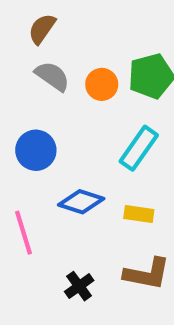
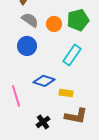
blue circle: (36, 150) -> (27, 46), moved
yellow rectangle: (139, 214) -> (66, 93), moved

